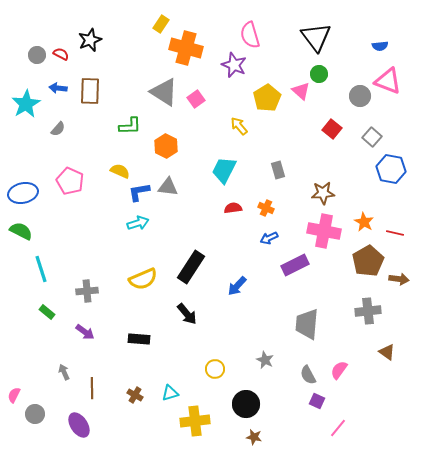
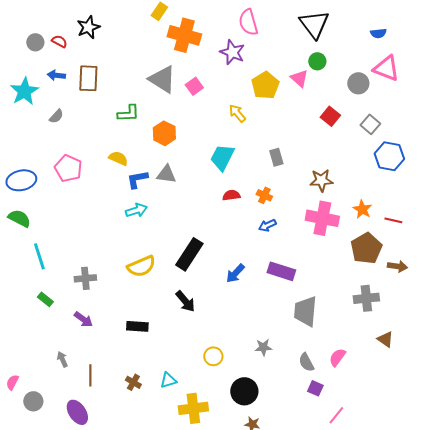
purple rectangle: (295, 265) -> (281, 271), moved, turned 44
gray star: (265, 360) -> (263, 347), turned -30

